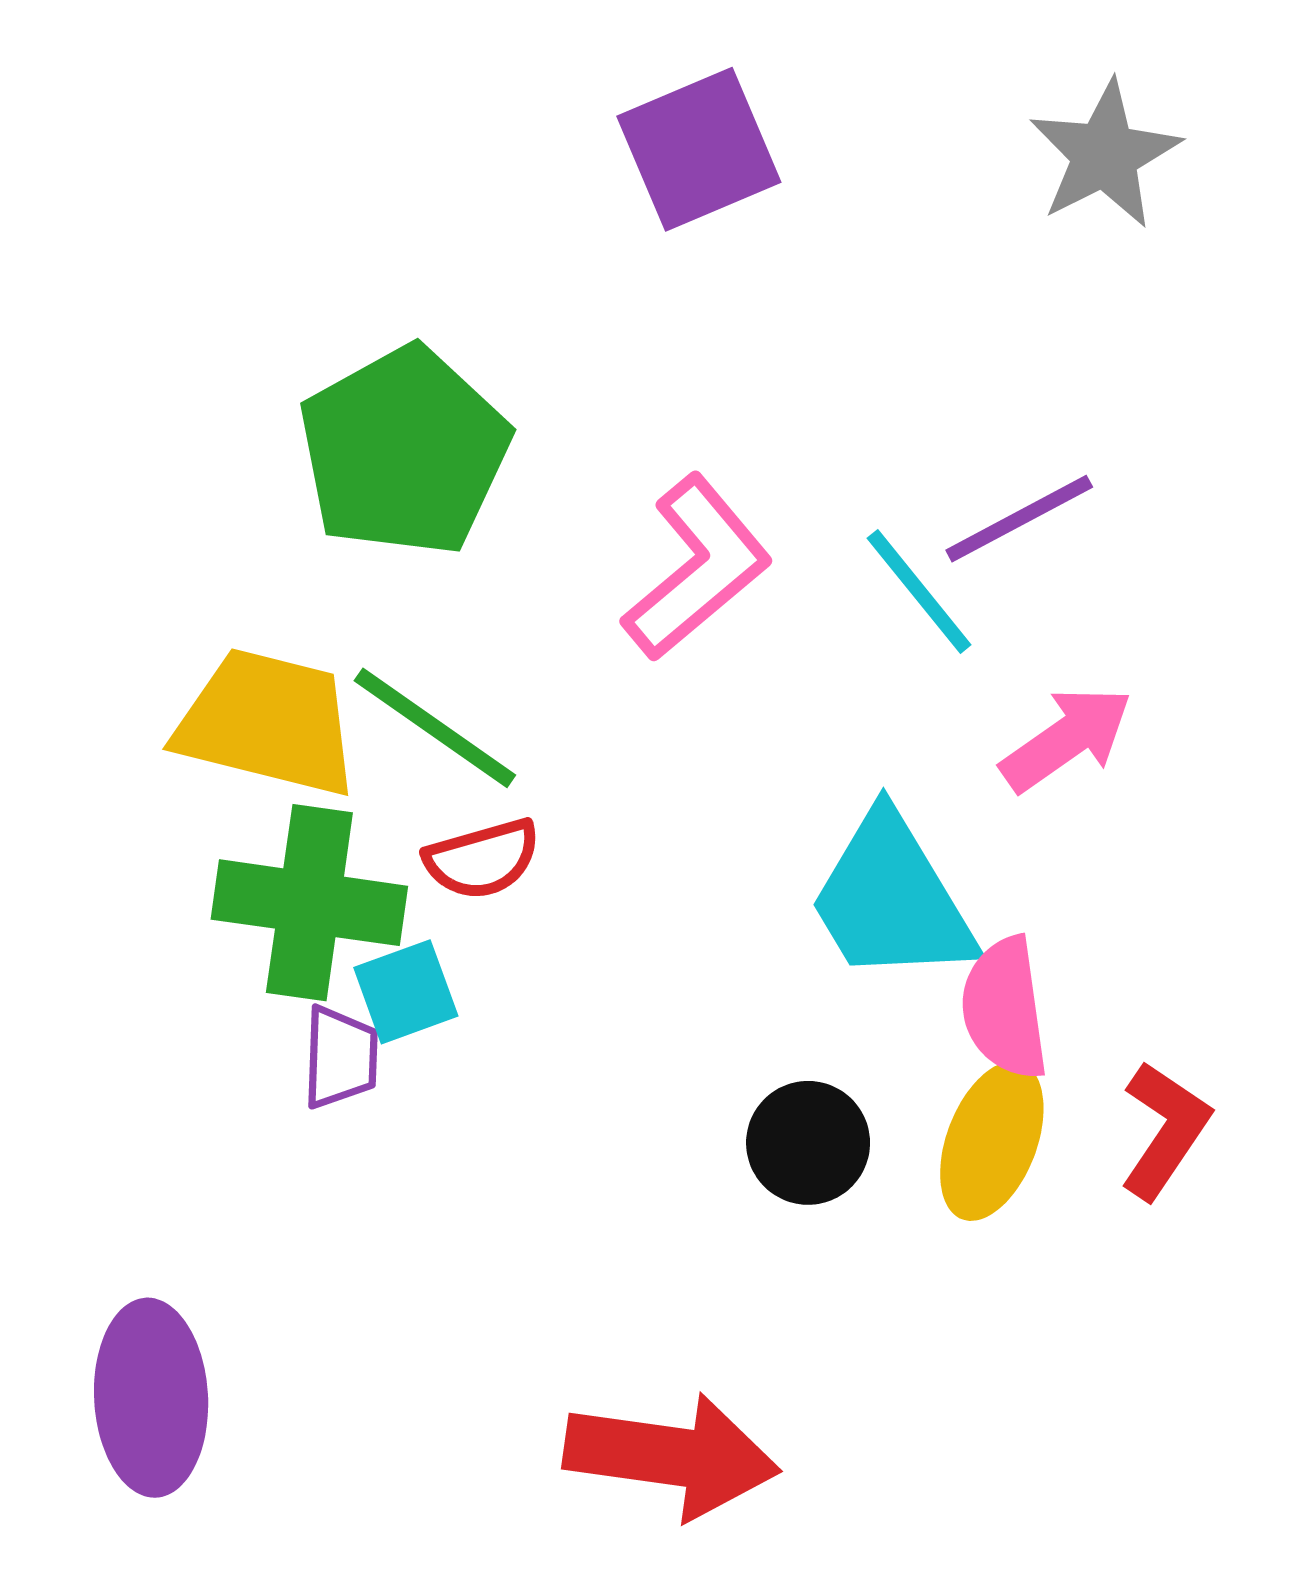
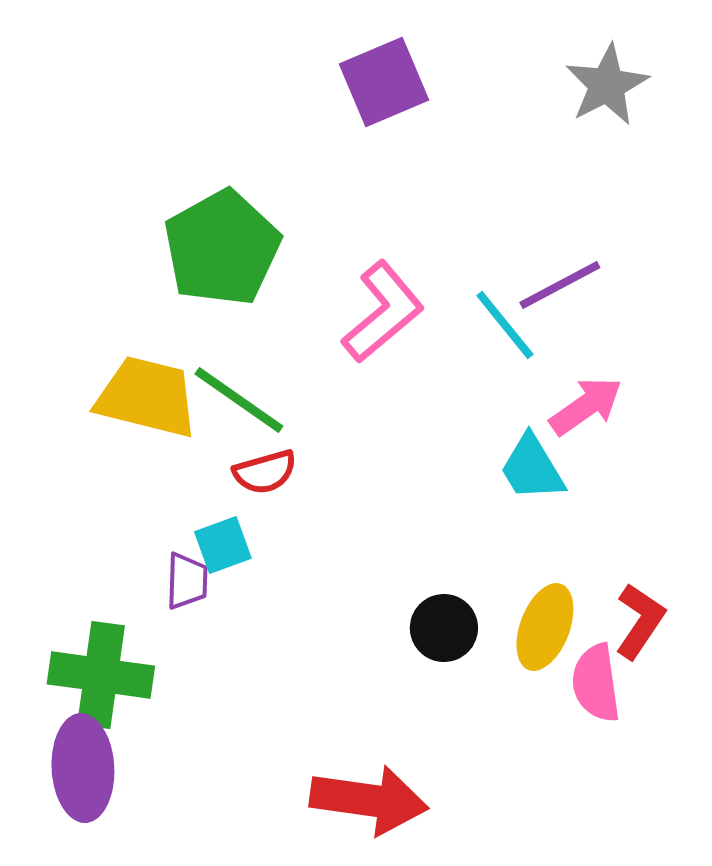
cyan trapezoid: (892, 899) -> (532, 468), moved, size x0.7
green cross: (309, 903) -> (101, 675), moved
pink semicircle: (1005, 1008) -> (596, 683), moved

